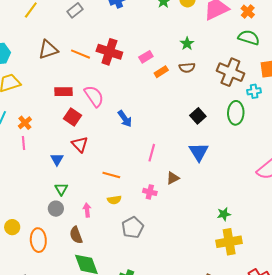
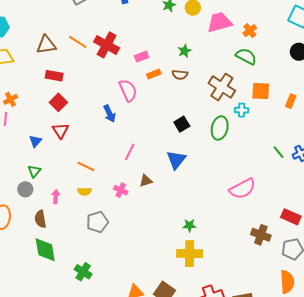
brown triangle: (48, 50) -> (46, 45), moved
pink semicircle: (94, 96) -> (128, 90), moved

